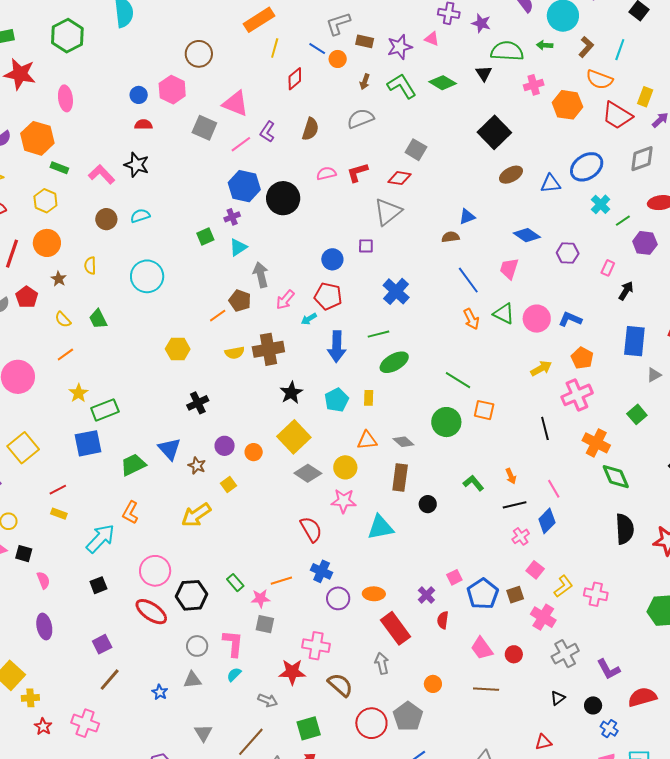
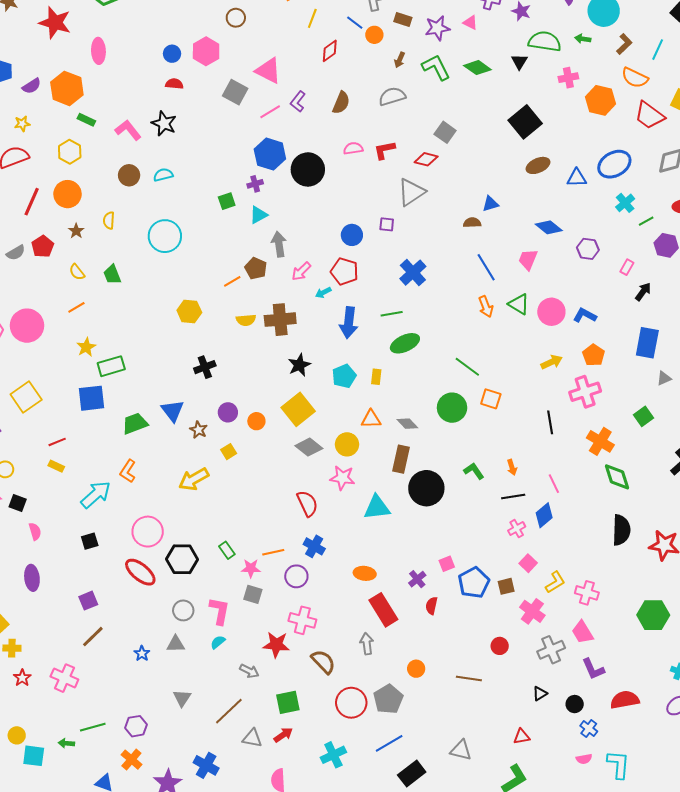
brown circle: (199, 54) -> (236, 18), size x0.7
black circle: (428, 504) -> (426, 488), size x2.0
purple circle: (338, 598) -> (296, 576), moved
pink trapezoid: (482, 648) -> (583, 632), moved

